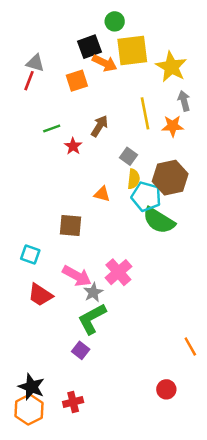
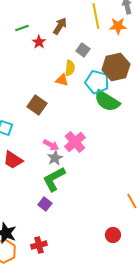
yellow semicircle: (134, 179) -> (70, 68), moved
brown square: (71, 226) -> (37, 105), turned 30
pink arrow: (77, 276) -> (51, 145), moved, size x0.7

